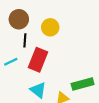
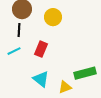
black line: (25, 40) -> (19, 30), moved
red rectangle: (38, 60) -> (41, 49), size x0.7

